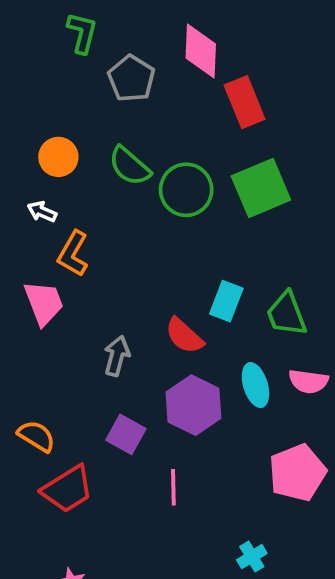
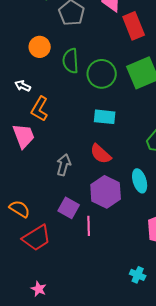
orange circle: (58, 157) -> (40, 47), moved
green semicircle: (130, 166) -> (71, 61), turned 45
cyan rectangle: (226, 301) -> (105, 117), moved, turned 75
pink line: (173, 487) -> (89, 226), moved
cyan cross: (252, 557) -> (138, 275), turned -35

